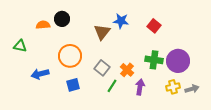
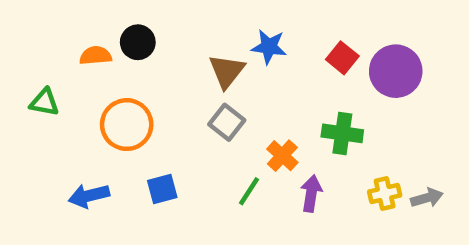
orange circle: (70, 56) -> (127, 125), moved
purple circle: (178, 61) -> (396, 71), moved
gray square: (102, 68) -> (227, 122), moved
blue arrow: (40, 74) -> (89, 196), moved

